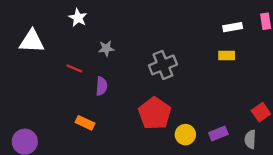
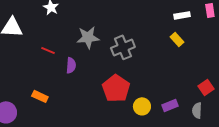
gray star: (106, 48) -> (88, 37), moved, size x1.6
yellow rectangle: (227, 55) -> (177, 39), turned 48
orange rectangle: (85, 123) -> (40, 96), moved

